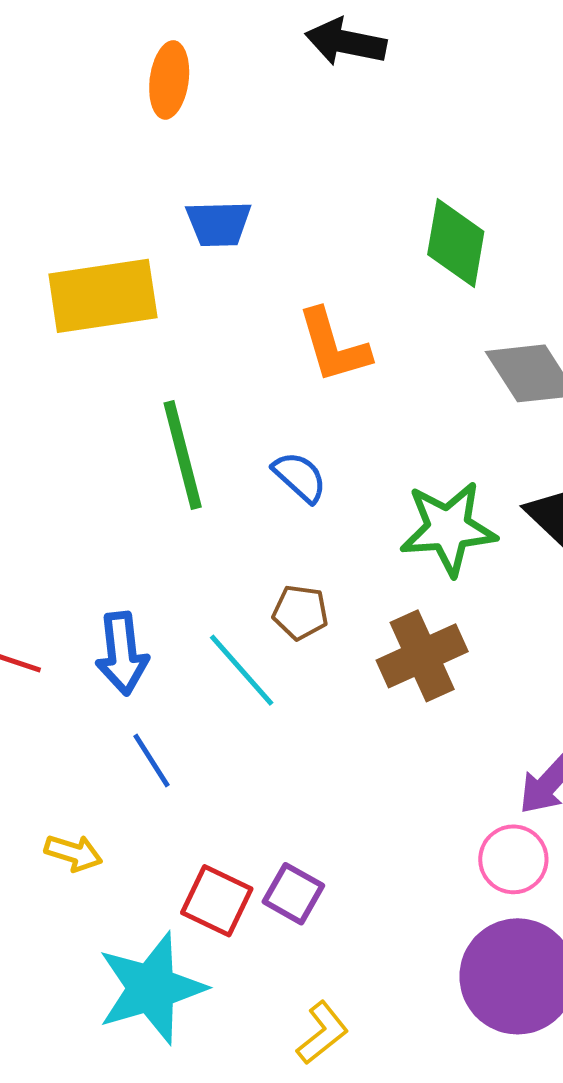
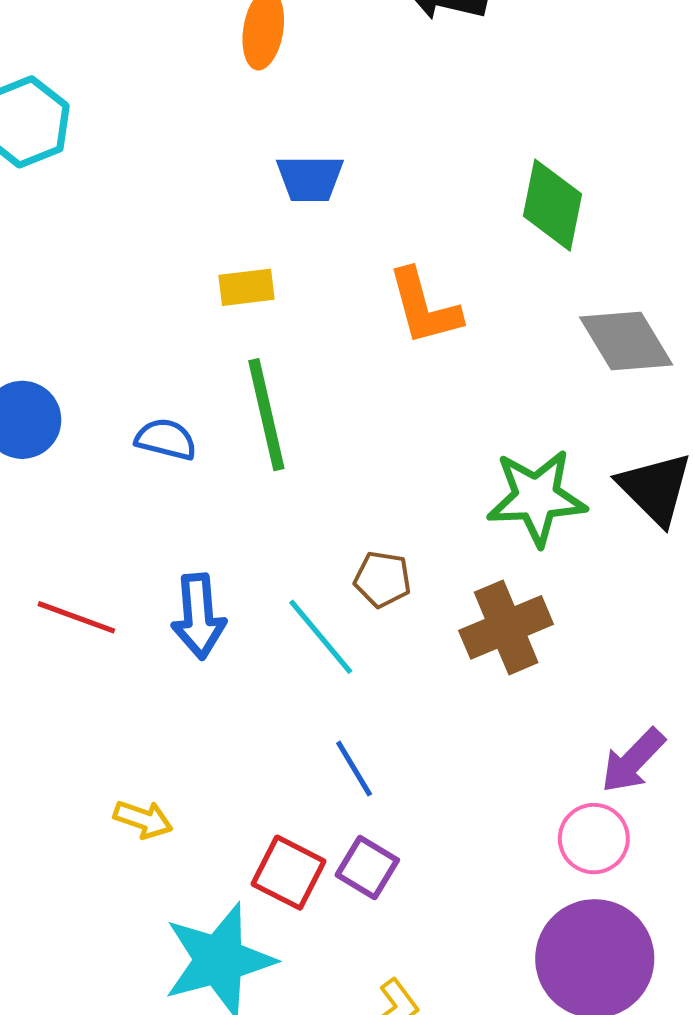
yellow rectangle: (103, 296) -> (247, 287), moved, size x0.5
blue semicircle: (300, 477) -> (166, 439), moved, turned -30
blue line: (151, 760) -> (354, 769), moved

